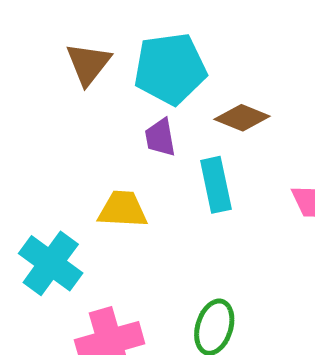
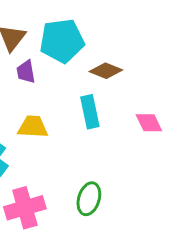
purple trapezoid: (160, 137) -> (26, 72), moved

